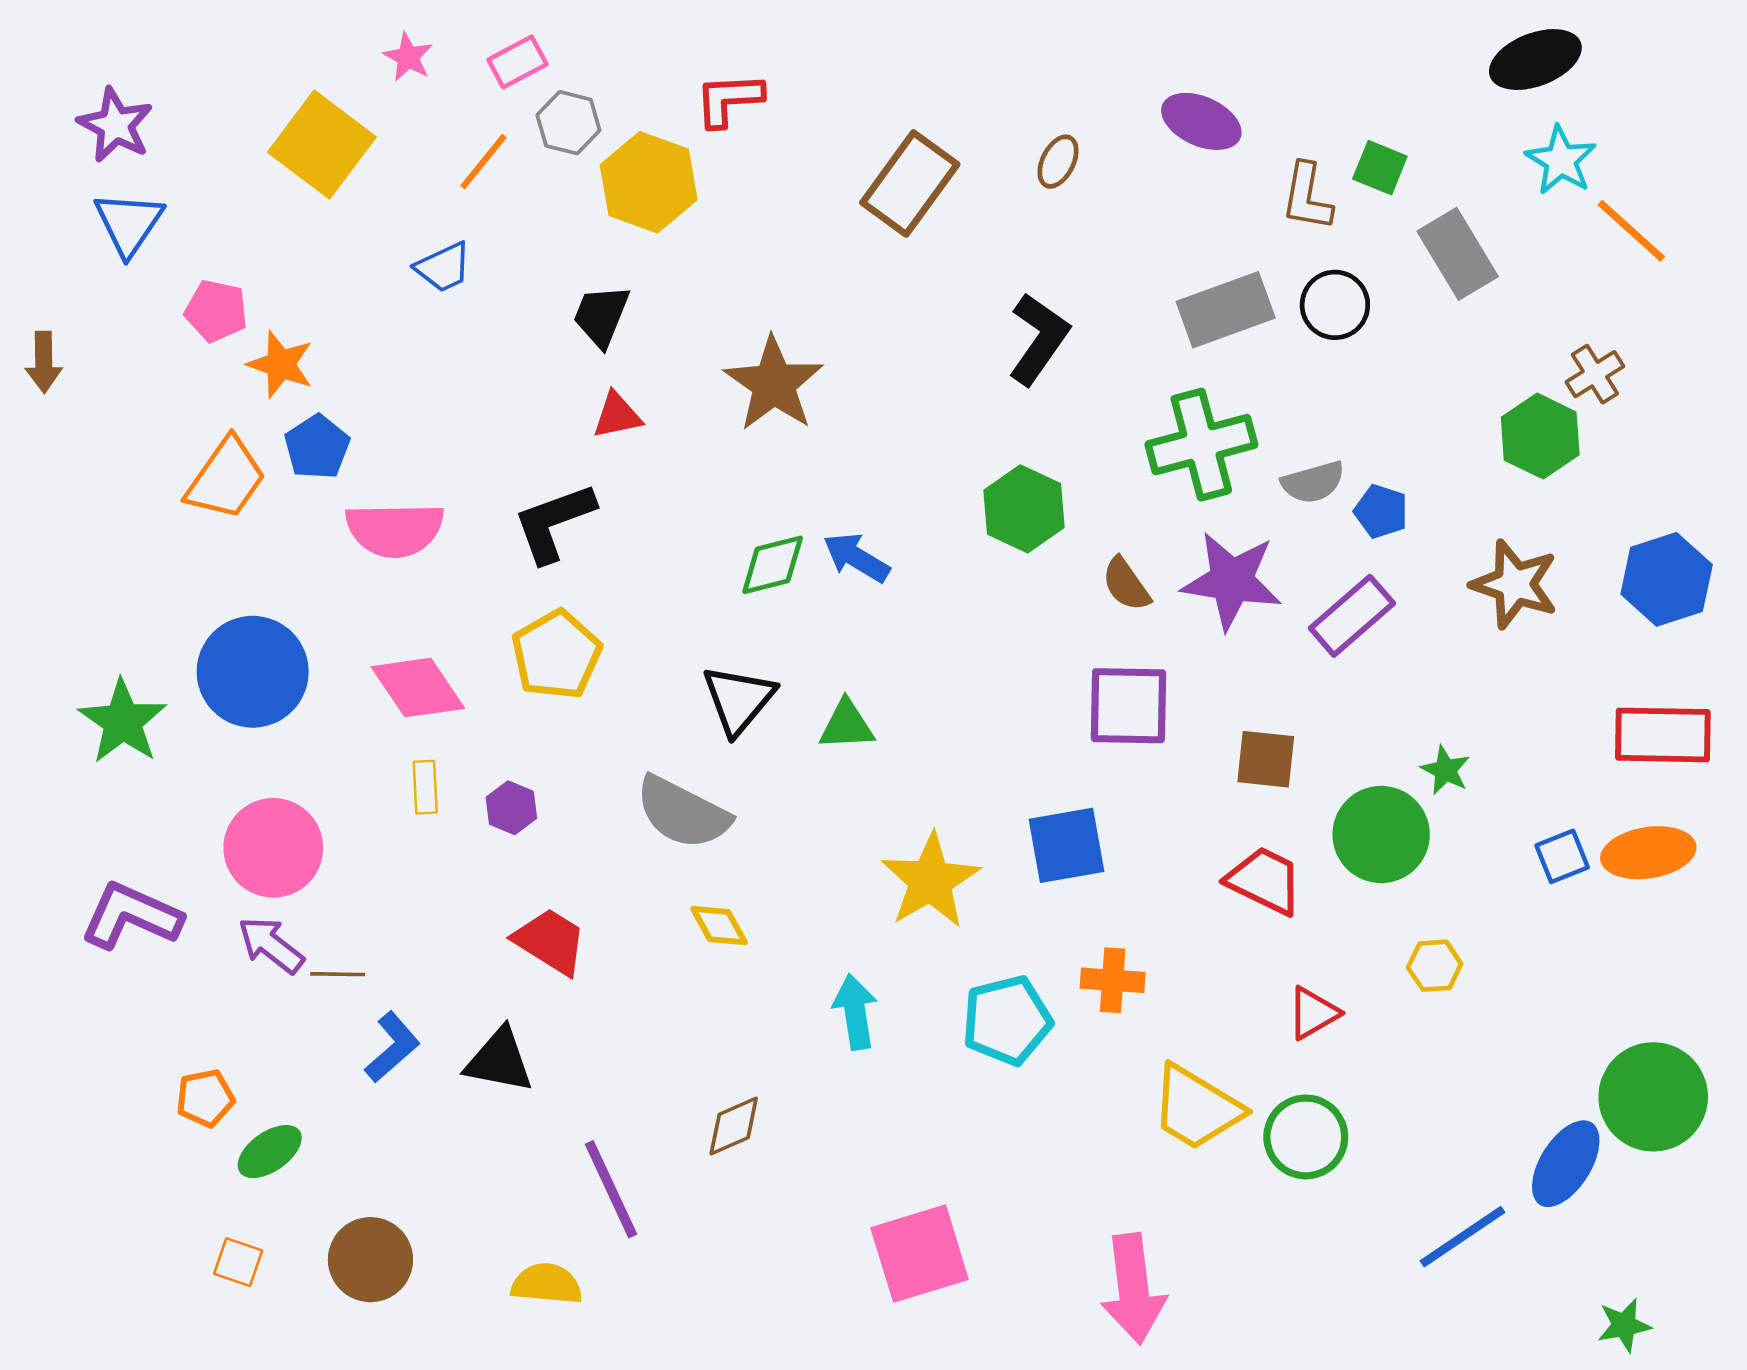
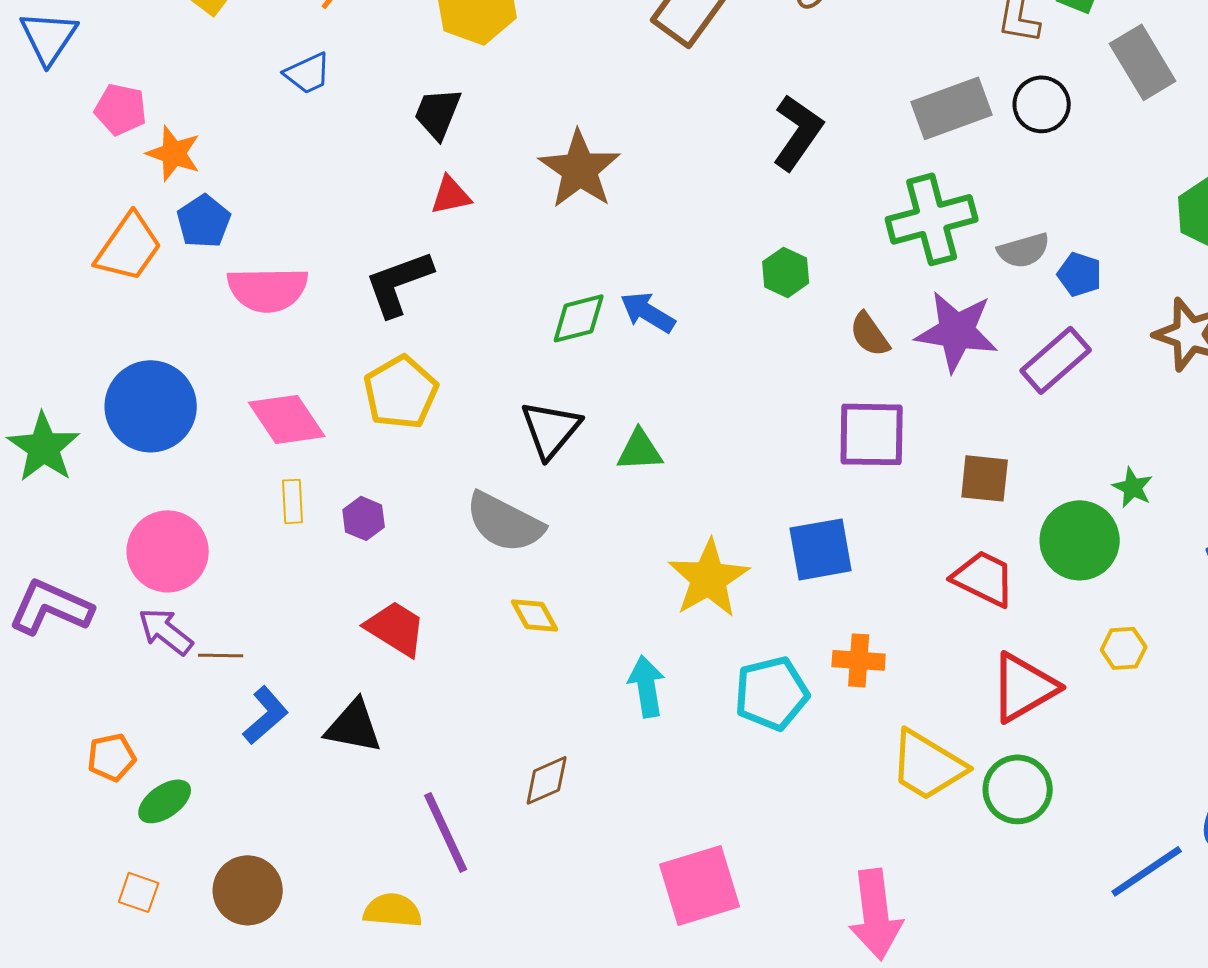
green hexagon: (1024, 509) -> (786, 272), size x0.7
red triangle: (1313, 1013) -> (1024, 687), size x1.6

